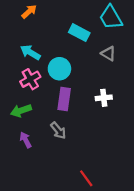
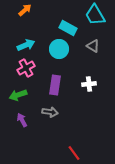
cyan arrow: (30, 52) -> (26, 45), turned 126
cyan circle: (59, 69) -> (59, 49), moved
gray arrow: (58, 130) -> (50, 112), turned -42

